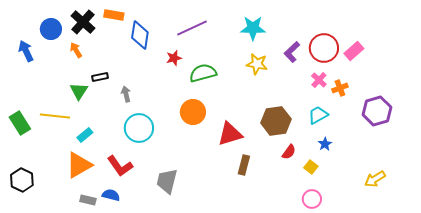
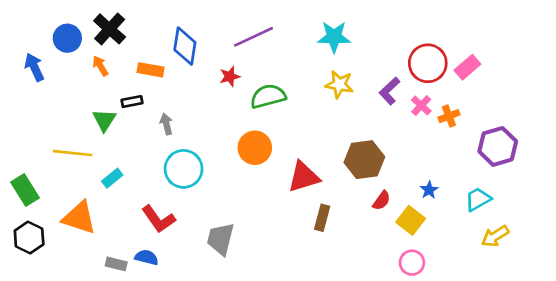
orange rectangle: (114, 15) -> (151, 70), moved
purple L-shape: (292, 52) -> (389, 91), moved
cyan trapezoid: (318, 115) -> (478, 199), moved
green rectangle: (20, 123) -> (25, 190), moved
orange triangle: (79, 165) -> (79, 218), moved, turned 48
yellow square: (311, 167) -> (411, 220), size x1.5

